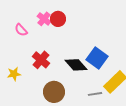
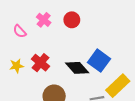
red circle: (58, 19) -> (72, 20), moved
yellow star: (14, 74) -> (16, 66), moved

